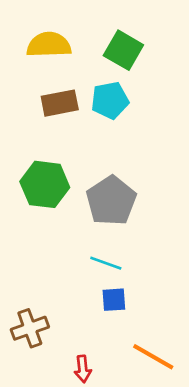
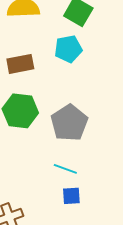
brown rectangle: (60, 103) -> (20, 64), moved

